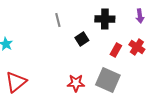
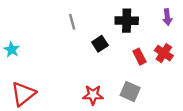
red rectangle: (116, 50) -> (139, 57), turned -56
gray square: (108, 80) -> (130, 91), size x0.7

